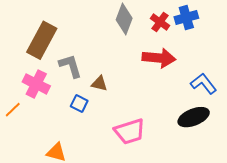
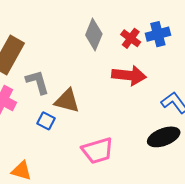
brown triangle: (99, 84) -> (67, 101), size x1.5

